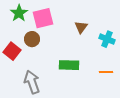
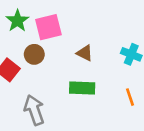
brown triangle: (81, 27) -> (85, 53), moved, turned -40
orange line: (106, 72) -> (130, 97), turned 72

